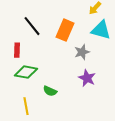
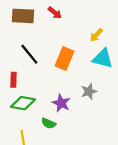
gray star: (82, 52) -> (89, 91), moved
purple star: (87, 78) -> (61, 103), moved

